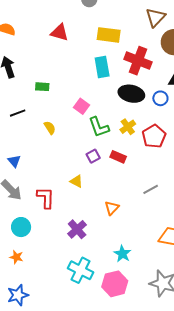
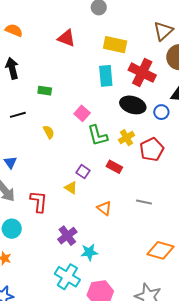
purple square: (93, 156) -> (83, 172), moved, turned -32
gray line: (151, 189) -> (144, 202), turned 35
orange triangle: (112, 208) -> (104, 208), moved, turned -42
cyan star: (122, 254) -> (89, 252), moved, turned 30

